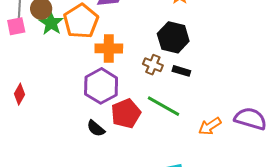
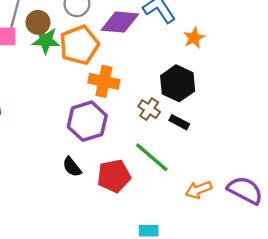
green star: (51, 23) -> (46, 40), turned 30
red pentagon: (126, 113) -> (114, 176), moved

